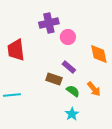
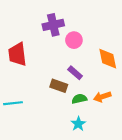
orange arrow: (94, 89) -> (102, 97), turned 112
green semicircle: (73, 91) -> (79, 99), turned -48

